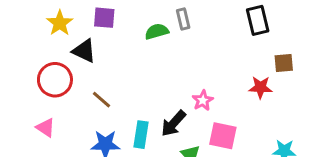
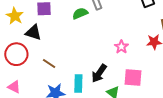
pink star: (203, 100) -> (121, 47), moved

